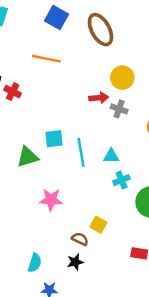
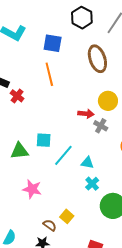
blue square: (56, 17) -> (53, 43), moved, turned -30
orange line: (46, 59) -> (49, 74), turned 55
cyan line: (81, 153) -> (63, 155), turned 40
cyan cross: (122, 180) -> (92, 184), turned -32

